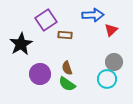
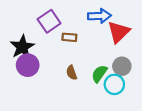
red triangle: (111, 30) -> (119, 32), size x1.6
purple circle: (40, 74) -> (28, 65), moved
green semicircle: (67, 84) -> (99, 74), moved, turned 90

